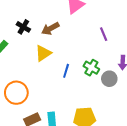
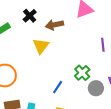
yellow triangle: (43, 53) -> (41, 46), turned -36
blue line: (66, 71) -> (58, 87), moved

